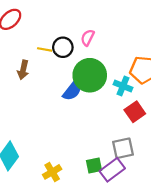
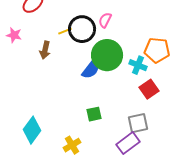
black circle: (63, 47) -> (82, 29), size x1.4
yellow line: (45, 49) -> (65, 31), turned -32
green square: (94, 166) -> (94, 114), moved

